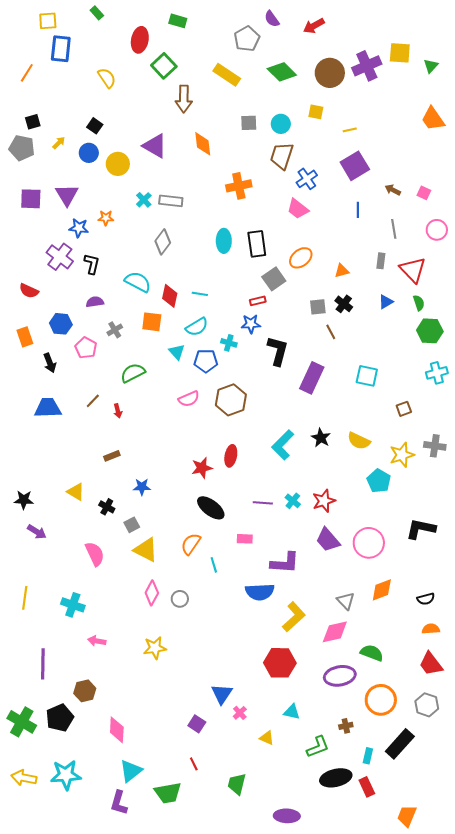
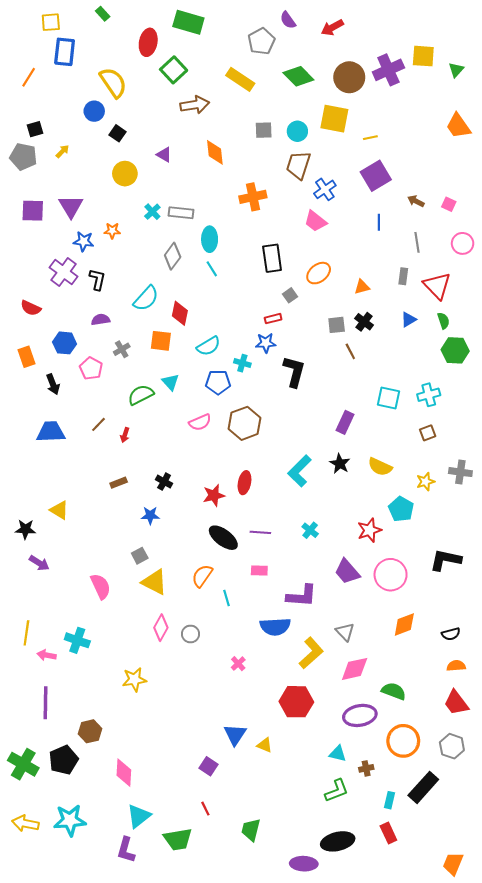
green rectangle: (178, 21) -> (188, 22), size x1.6
yellow semicircle: (107, 78) -> (113, 83), size x1.4
brown arrow: (184, 99) -> (195, 105), turned -100
yellow square: (316, 112) -> (334, 119), size x1.8
black square: (95, 126) -> (117, 133), moved
purple triangle: (155, 146) -> (164, 155), size x0.6
blue circle: (89, 153) -> (94, 111), moved
cyan ellipse: (224, 241) -> (210, 239), moved
gray square: (274, 279) -> (290, 295), size x0.6
cyan semicircle: (138, 282) -> (146, 298), turned 104
cyan line: (200, 294) -> (212, 269), moved, turned 49
cyan triangle: (177, 352) -> (170, 382), moved
cyan cross: (437, 373) -> (429, 395), moved
purple rectangle: (312, 378) -> (345, 422), moved, size x0.7
red arrow: (118, 411) -> (125, 435), turned 32
yellow star: (402, 455) -> (425, 482), size x0.7
yellow triangle: (76, 492) -> (59, 510), moved
red star: (324, 501) -> (369, 530), moved
purple line: (263, 503) -> (260, 532), moved
black cross: (107, 507) -> (164, 482), moved
gray triangle: (346, 601) -> (345, 632), moved
pink arrow: (97, 641) -> (47, 655), moved
yellow star: (155, 648) -> (134, 679), moved
cyan triangle: (292, 712) -> (338, 754), moved
pink cross: (240, 713) -> (238, 664), moved
yellow triangle: (267, 738) -> (265, 745), moved
black ellipse: (336, 778) -> (338, 841), moved
orange trapezoid: (407, 816) -> (453, 864), moved

